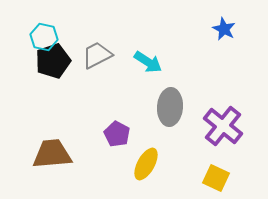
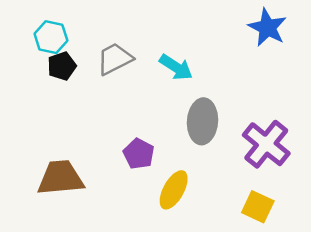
blue star: (224, 29) -> (267, 28), size x1.4
black pentagon: (53, 61) -> (62, 66), size x0.7

